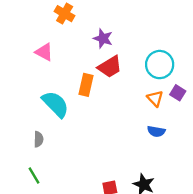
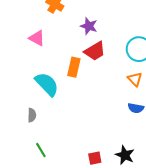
green line: (34, 175) -> (41, 150), moved

